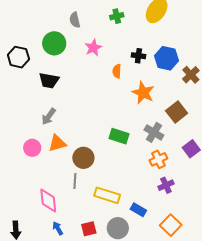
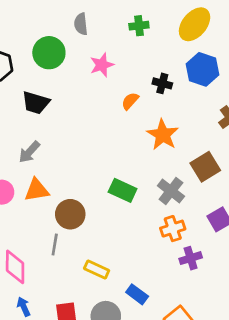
blue hexagon: (167, 58) -> (202, 69), moved
orange semicircle: (117, 71) -> (130, 101), turned 32
purple cross: (166, 185) -> (191, 258), moved
yellow rectangle: (107, 195) -> (97, 269), size x0.7

